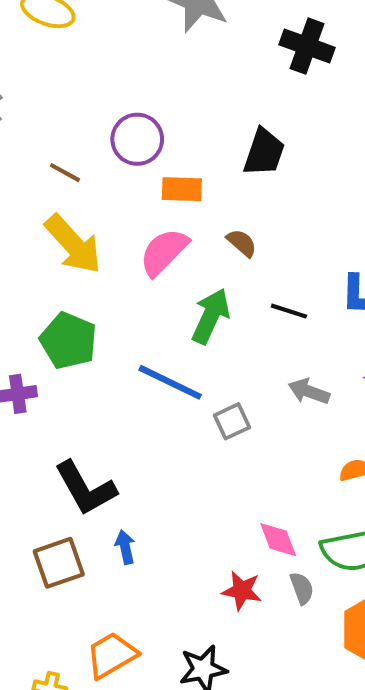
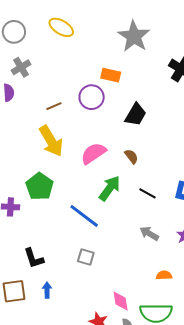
black trapezoid: (264, 152) -> (136, 115), moved
brown line: (65, 173) -> (54, 106), turned -63
orange rectangle: (182, 189) -> (111, 75), moved
gray square: (232, 421) -> (86, 257), moved, turned 30
black L-shape: (85, 488) -> (34, 258), size x0.7

